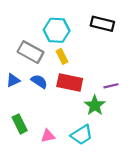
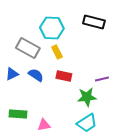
red rectangle: (70, 83) -> (64, 76), size x0.7
green star: (95, 105) -> (87, 97), turned 30
green rectangle: (20, 124) -> (18, 114), turned -60
cyan trapezoid: (82, 135) -> (87, 123), moved

